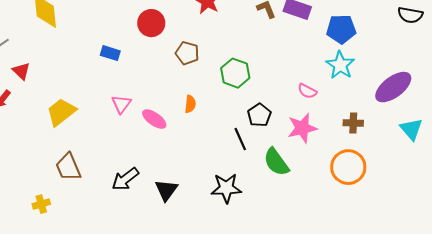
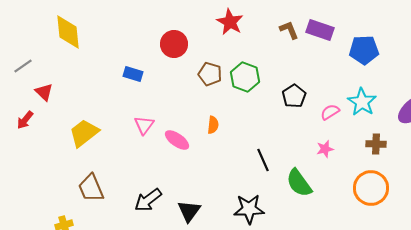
cyan star: (340, 65) -> (362, 102), moved
green hexagon: (235, 73) -> (245, 77), moved
pink semicircle: (307, 91) -> (330, 112), turned 120
black pentagon: (259, 115) -> (294, 96), moved
pink star: (302, 128) -> (325, 149), size x0.6

